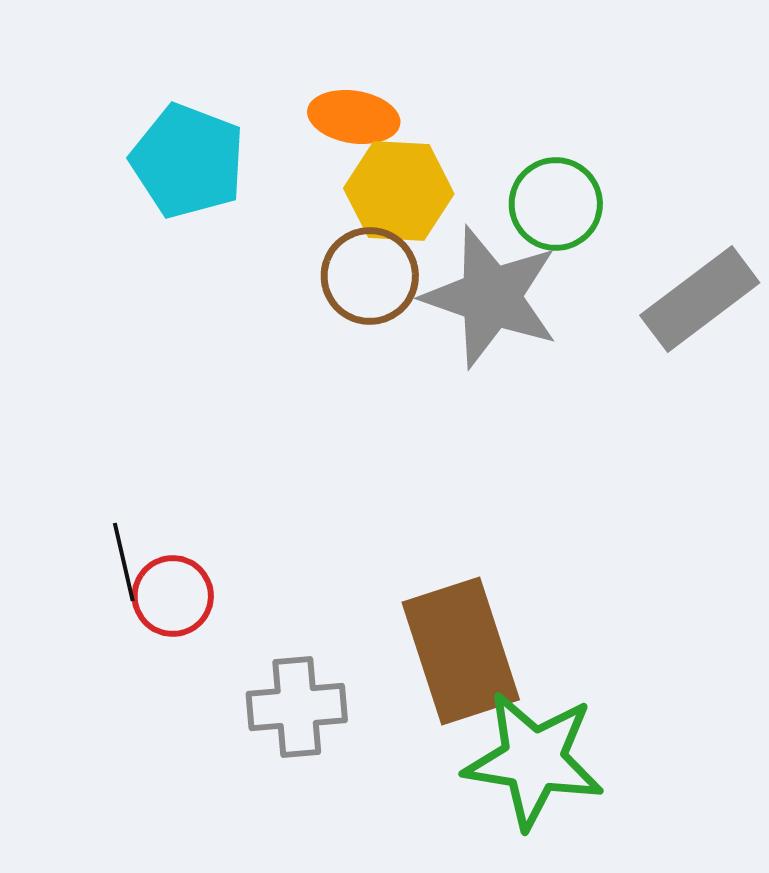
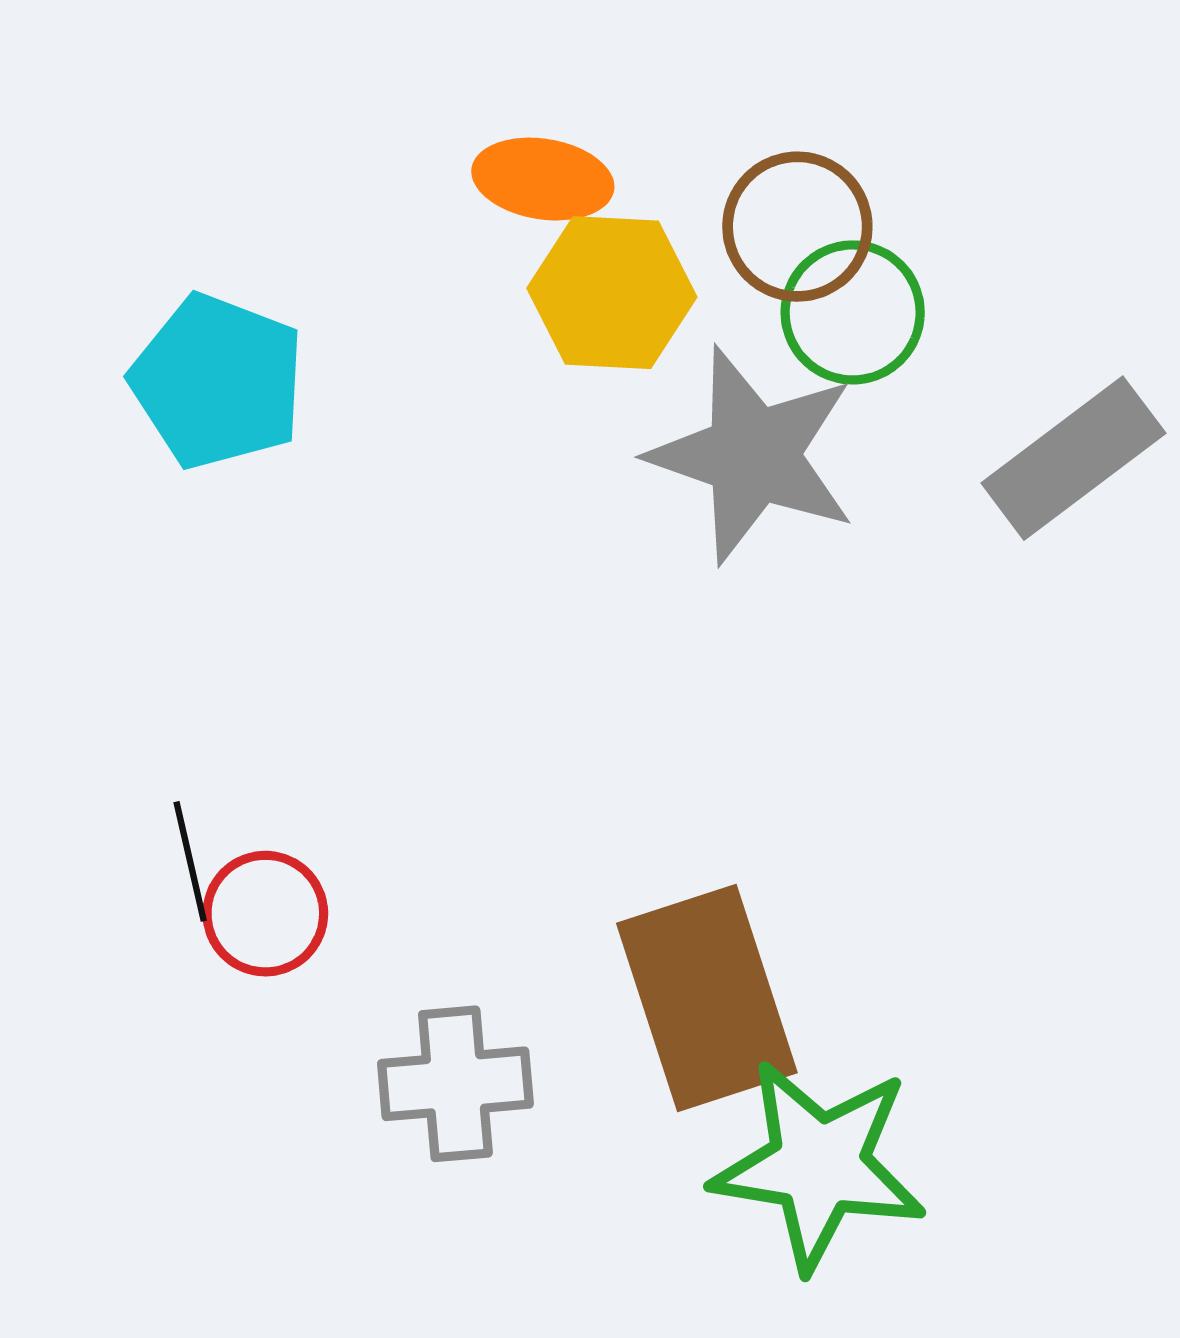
cyan pentagon: (188, 161) -> (218, 381), moved
brown circle: (370, 276) -> (797, 227), moved

